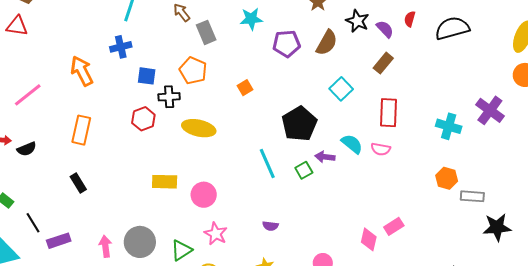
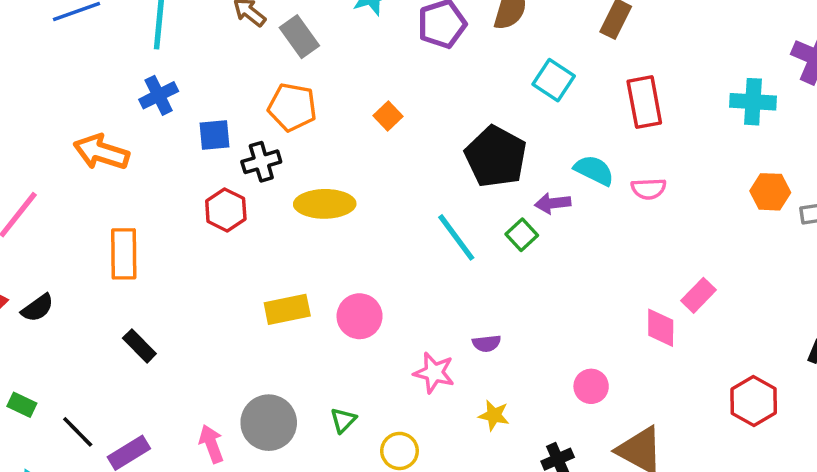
orange arrow: (82, 71) -> (101, 152), turned -32
pink semicircle: (381, 149) -> (649, 189), moved
pink star: (216, 234) -> (434, 373), moved
green triangle: (181, 250) -> (343, 420), size x0.7

